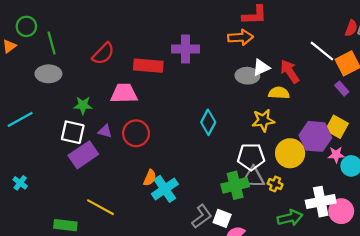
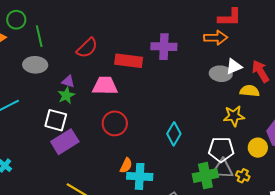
green star: (83, 105) -> (66, 95), turned -30
cyan diamond: (208, 122) -> (174, 134), moved
purple triangle: (105, 131) -> (68, 82), moved
yellow circle: (290, 153) -> (258, 148), size x0.7
cyan cross: (165, 189) -> (140, 176), turned 35

